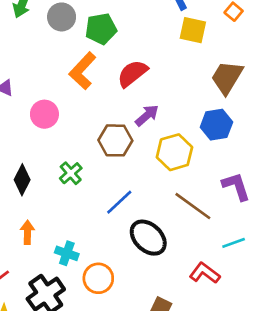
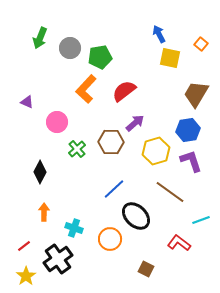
green cross: (71, 173) -> (77, 149), moved
purple L-shape: (236, 186) -> (191, 161), moved
orange circle: (98, 278) -> (110, 239), moved

